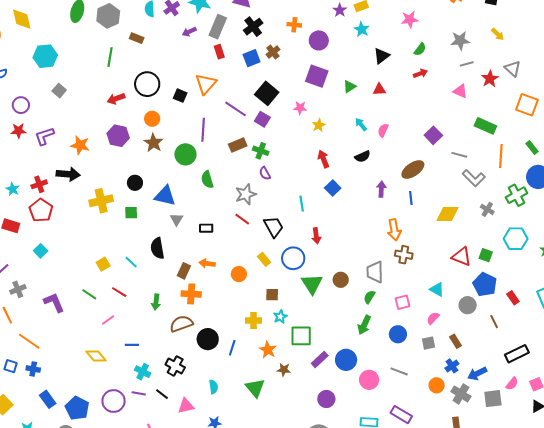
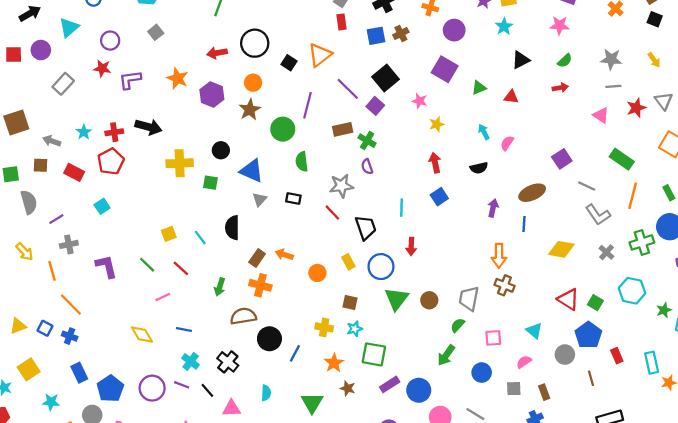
orange star: (80, 145) -> (178, 78), moved
black rectangle: (206, 228) -> (293, 199), moved

